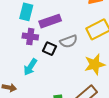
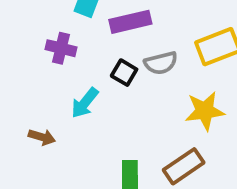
purple cross: (30, 37) -> (61, 48), moved

